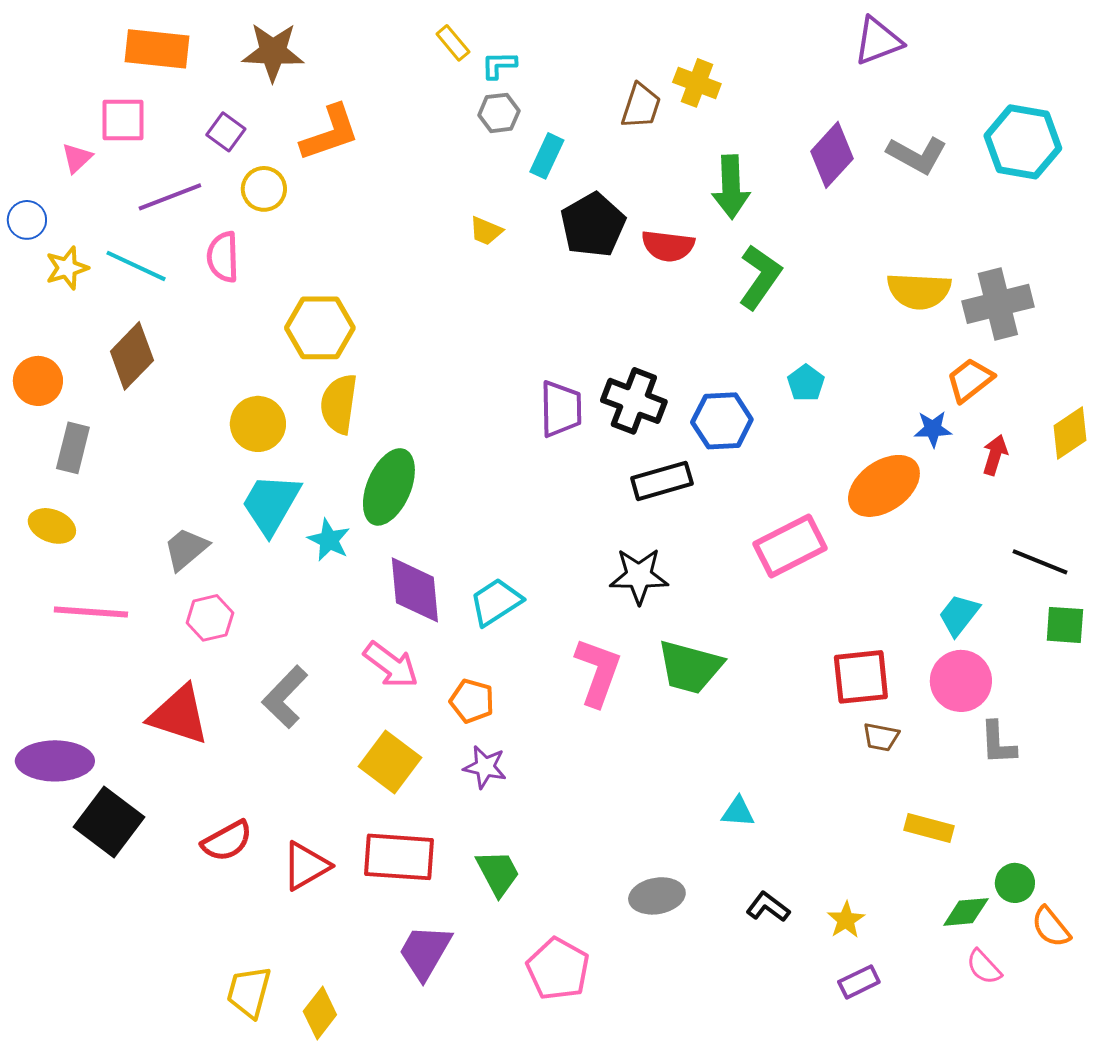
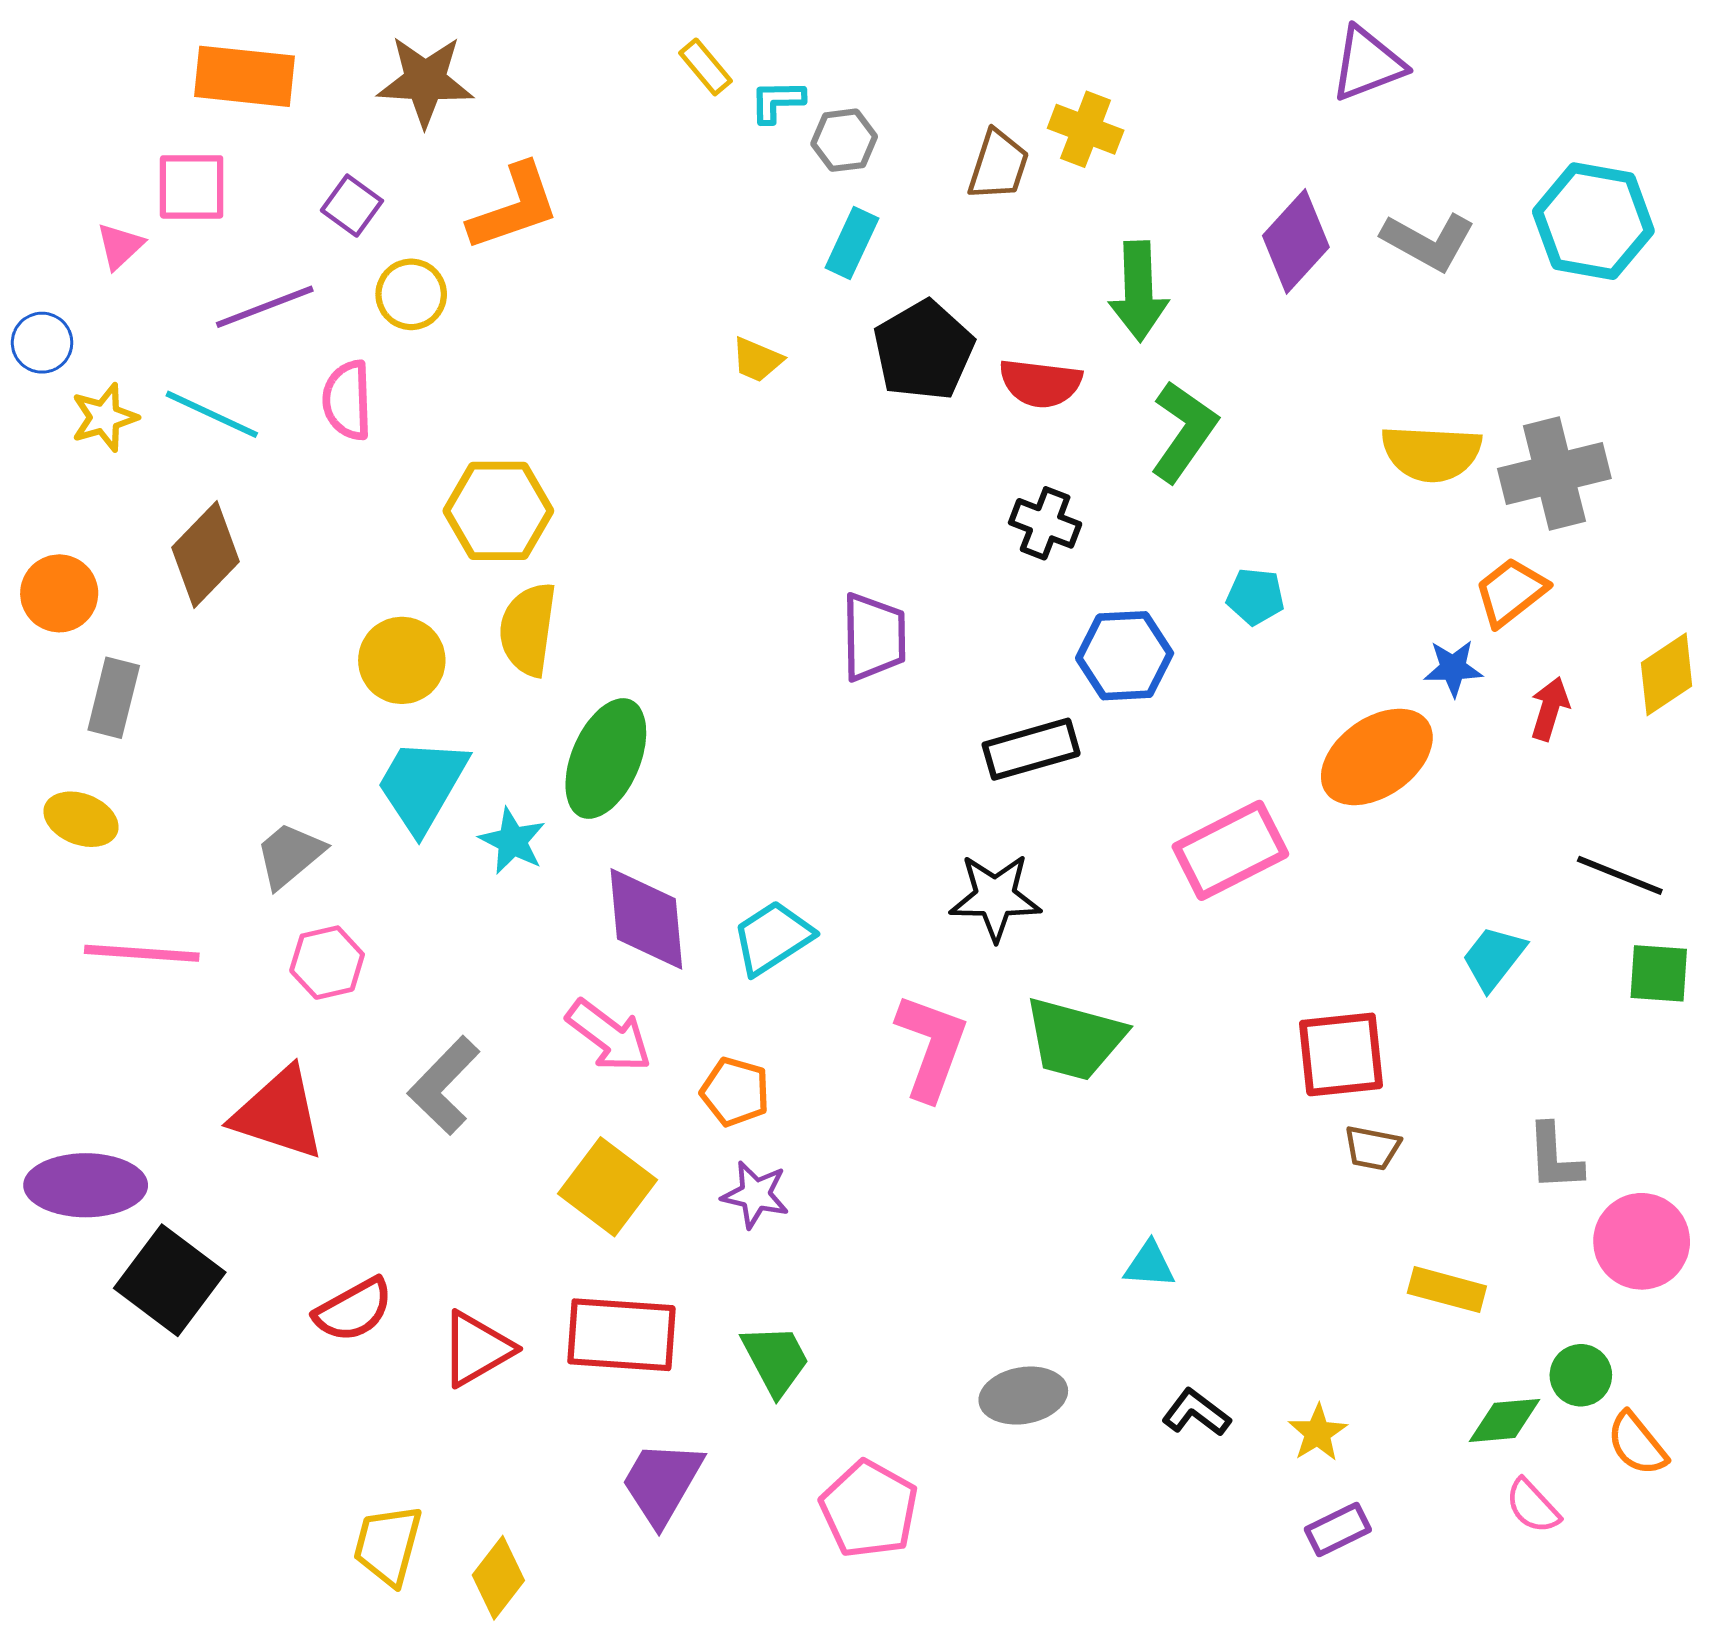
gray hexagon: (499, 113) -> (844, 140), moved
cyan pentagon: (806, 383) -> (1255, 597), turned -30
black cross: (634, 401) -> (1045, 523), moved, size x0.7
pink circle: (961, 681) -> (1642, 1241), moved

